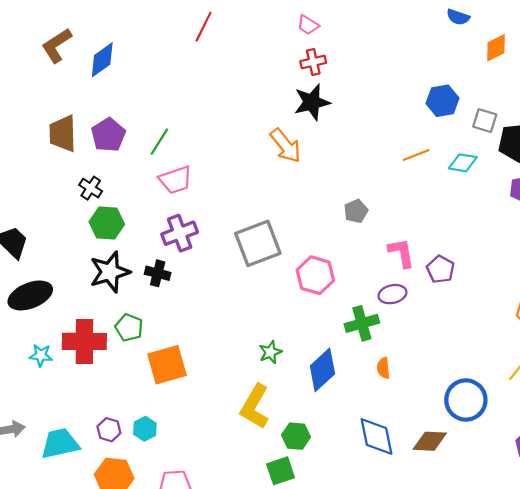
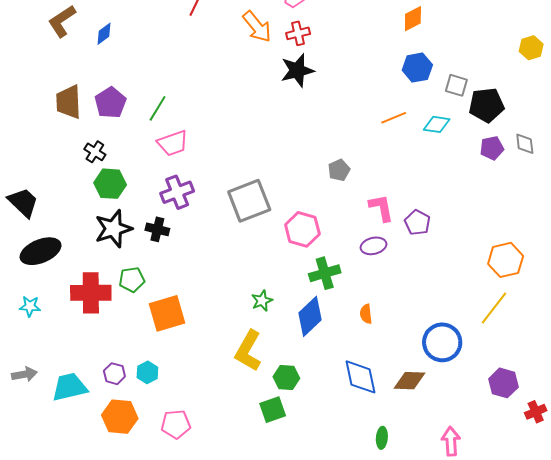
orange diamond: (496, 48) -> (413, 19), moved
blue diamond: (102, 60) -> (104, 34), size x0.7
orange arrow: (286, 146) -> (257, 27), moved
green cross: (362, 323) -> (325, 273), moved
green pentagon: (129, 328) -> (132, 280), turned -30
cyan star: (41, 355) -> (30, 306), moved

